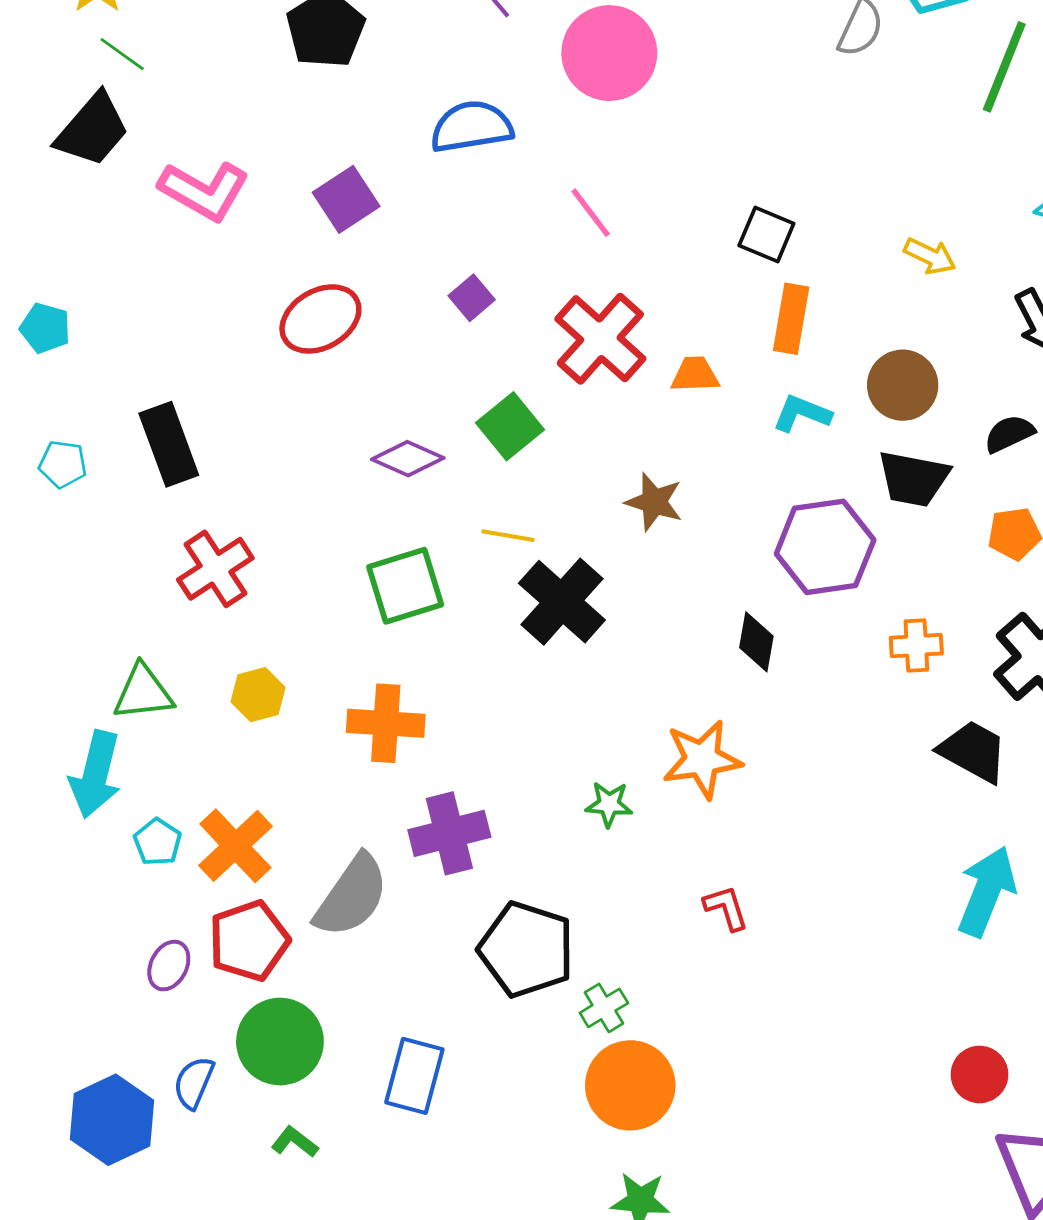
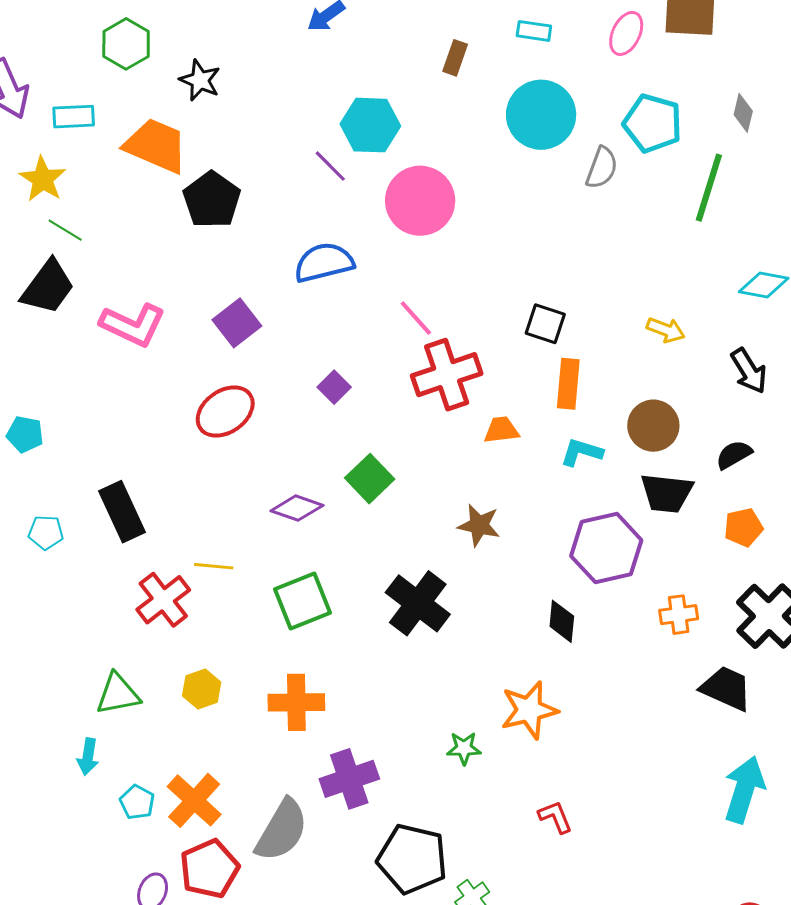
red cross: (600, 339) -> (447, 375), moved, turned 34
yellow line: (508, 536) -> (214, 566), moved
cyan arrow: (95, 774) -> (88, 757), size x0.6

